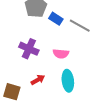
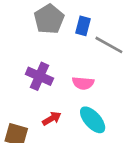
blue rectangle: (56, 19) -> (83, 26), moved, turned 72
cyan ellipse: (68, 81) -> (93, 120), turned -35

